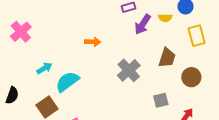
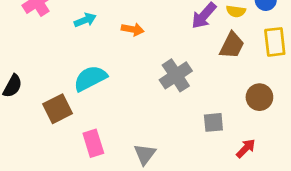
brown trapezoid: (167, 58) -> (232, 45), moved
cyan arrow: (44, 68) -> (85, 20), moved

